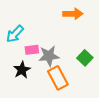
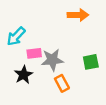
green square: (85, 58) -> (91, 62), turned 35
orange rectangle: (58, 78) -> (62, 83), size x0.7

